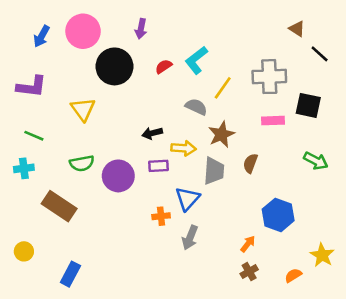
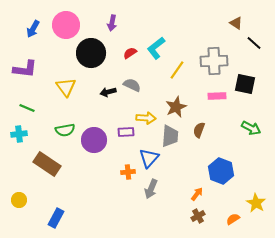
gray semicircle: (196, 107) -> (132, 85), moved
black arrow: (152, 133) -> (108, 92), moved

